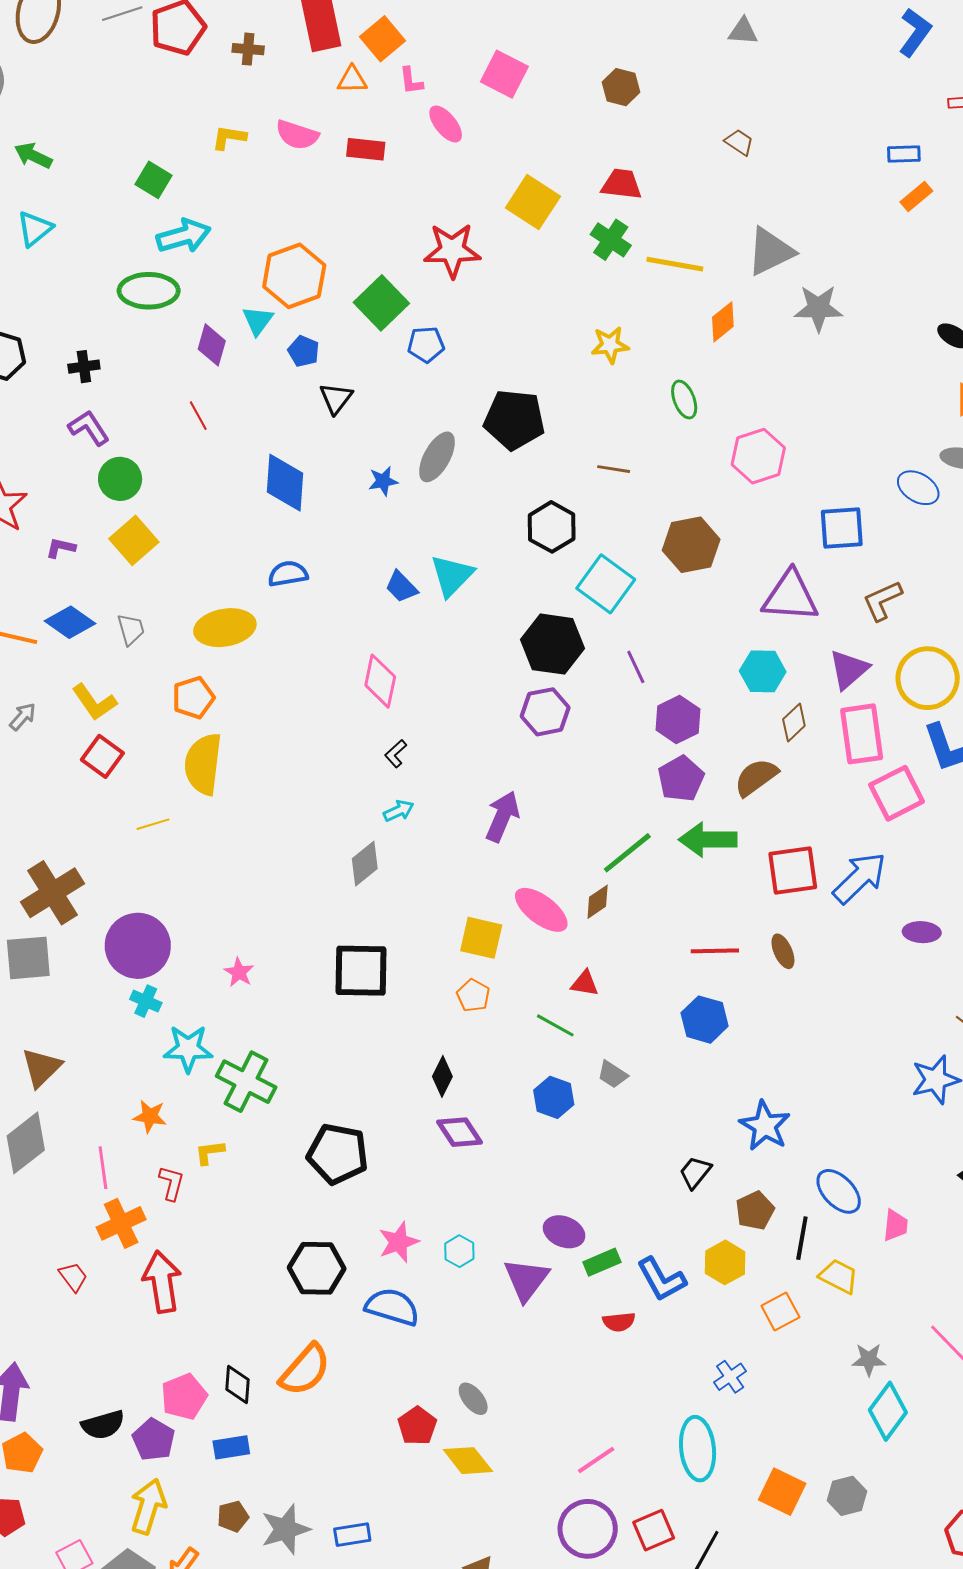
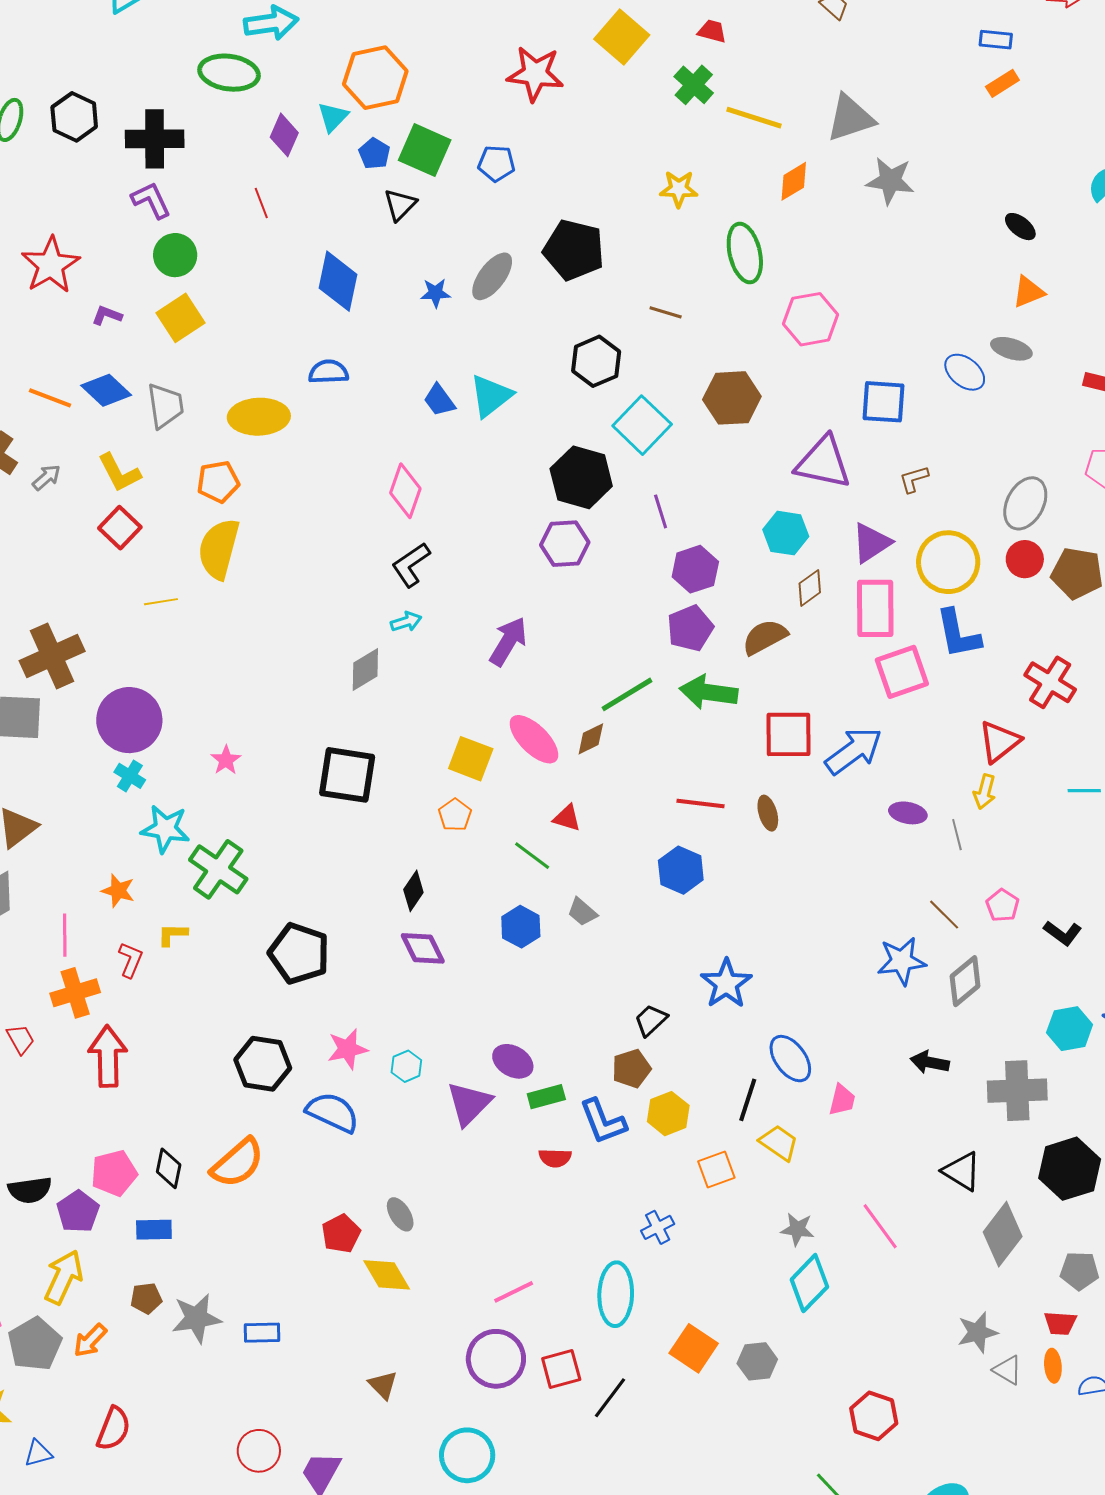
red trapezoid: (622, 184) -> (712, 31), size x0.7
green square: (381, 303) -> (425, 150), moved, turned -30
black cross: (84, 367) -> (155, 139), size x1.8
green ellipse: (684, 400) -> (745, 253), size x1.5
brown L-shape: (882, 601) -> (914, 479), size x0.7
gray trapezoid: (131, 629) -> (165, 406), size x1.4
black L-shape: (396, 754) -> (411, 565), size x1.6
brown pentagon: (755, 1210) -> (631, 1069), moved

